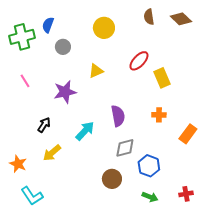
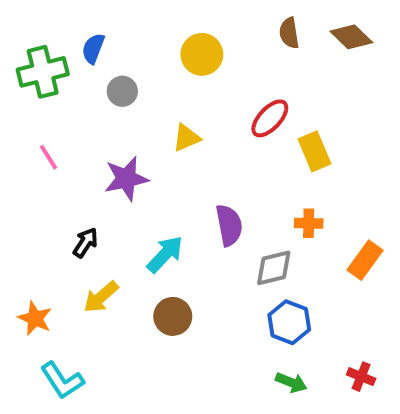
gray diamond: (125, 148) -> (274, 268), moved
brown circle: (112, 179) -> (173, 316), moved
red cross: (186, 194) -> (361, 377), turned 32

